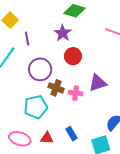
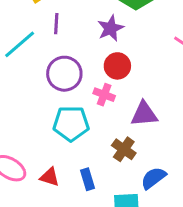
brown cross: (56, 88) -> (124, 149), moved
pink cross: (76, 93) -> (104, 95), moved
cyan pentagon: (36, 107) -> (71, 123), moved

